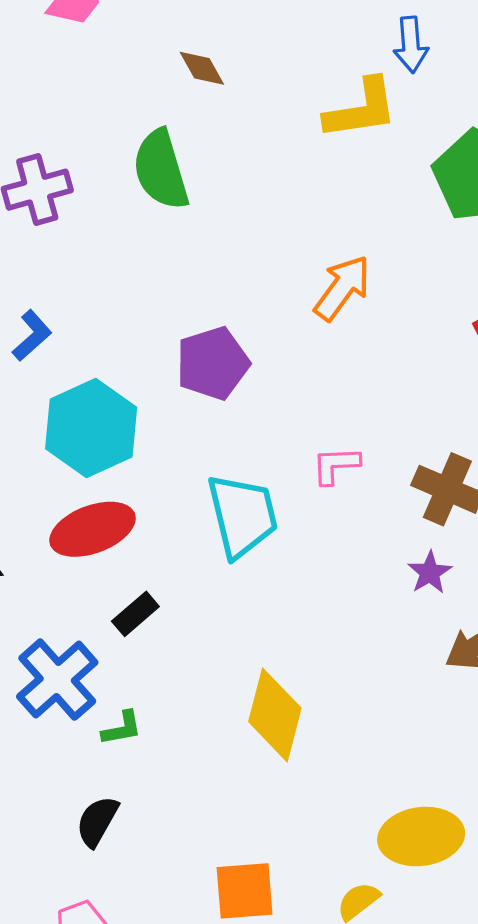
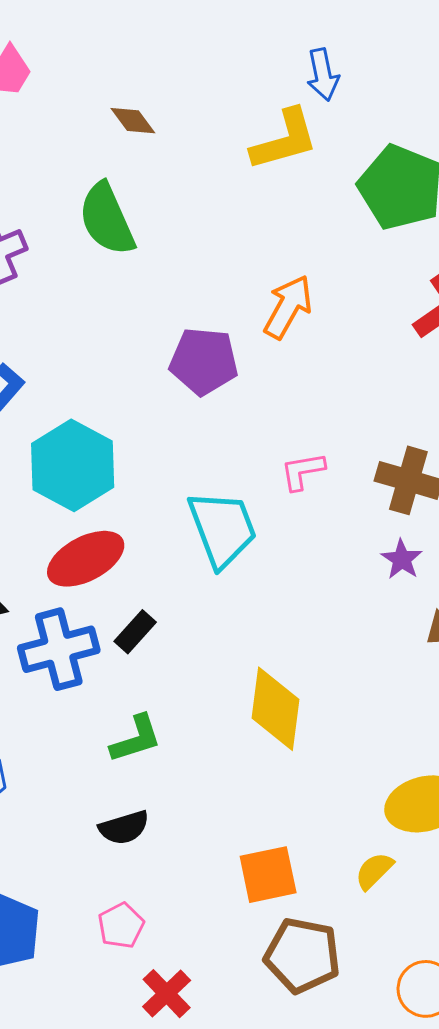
purple pentagon: (213, 363) -> (204, 361), moved, turned 30
blue cross: (57, 680) -> (59, 649), moved, turned 34
green L-shape: (122, 728) -> (136, 739), size x1.4
black semicircle: (97, 821) -> (124, 828), turned -129

